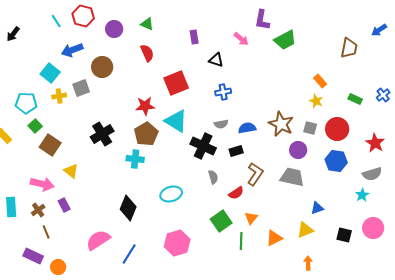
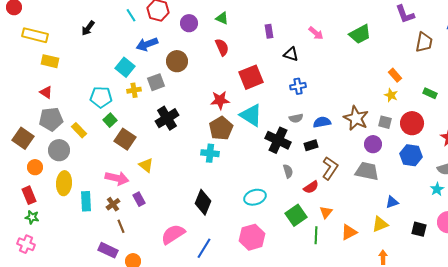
purple L-shape: (262, 20) -> (405, 14), moved, turned -30
black cross: (102, 134) -> (167, 118), moved
cyan ellipse: (171, 194) -> (255, 197), moved

